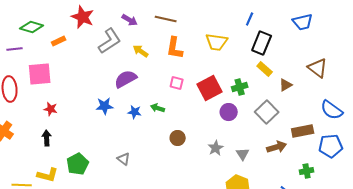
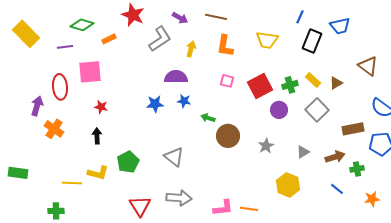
blue trapezoid: (303, 22) -> (340, 26), moved
yellow arrow: (141, 51) -> (191, 49), turned 70
yellow rectangle: (265, 69) -> (313, 80), moved
purple semicircle: (126, 79) -> (176, 77), turned 30
green arrow: (158, 108) -> (208, 118), moved
blue star: (135, 112) -> (184, 101), moved
brown circle: (178, 138) -> (228, 136), size x1.5
brown arrow: (277, 147) -> (335, 157), moved
gray triangle: (243, 154) -> (303, 152), moved, turned 32
gray triangle: (124, 159) -> (174, 157), size x1.5

